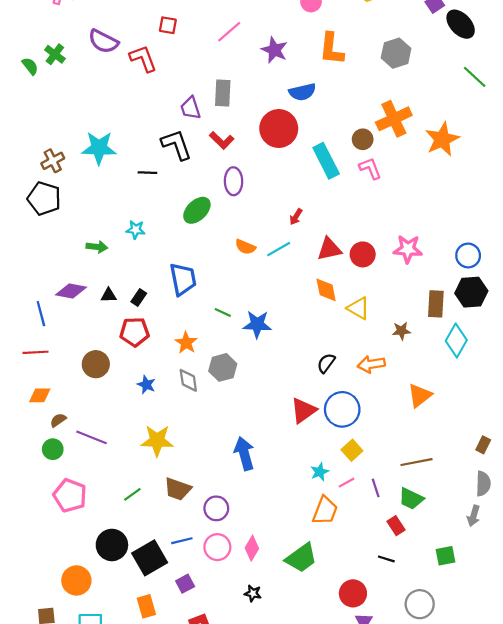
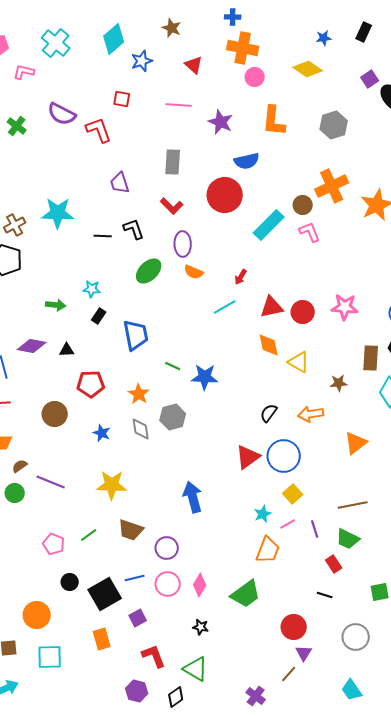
pink line: (229, 32) -> (179, 105), turned 45
purple trapezoid: (190, 108) -> (120, 183), moved
black L-shape: (176, 145) -> (134, 229), moved, size x0.7
cyan rectangle: (326, 161) -> (269, 225), turned 72
orange semicircle: (245, 247) -> (194, 272), moved
black rectangle: (139, 297) -> (99, 316), moved
pink pentagon: (70, 495) -> (54, 544), moved, size x0.7
black circle: (112, 545) -> (70, 582), size x0.6

